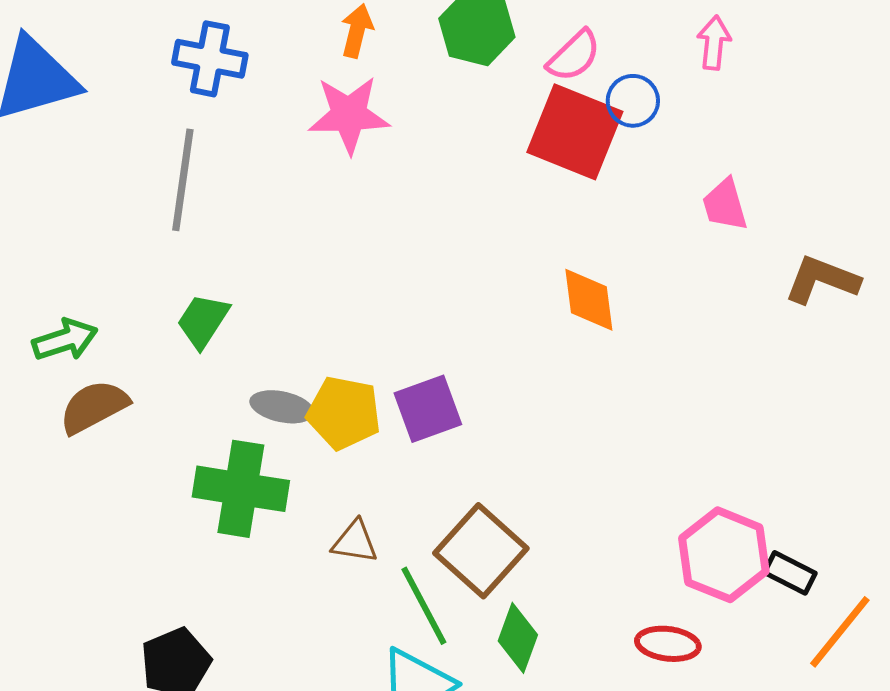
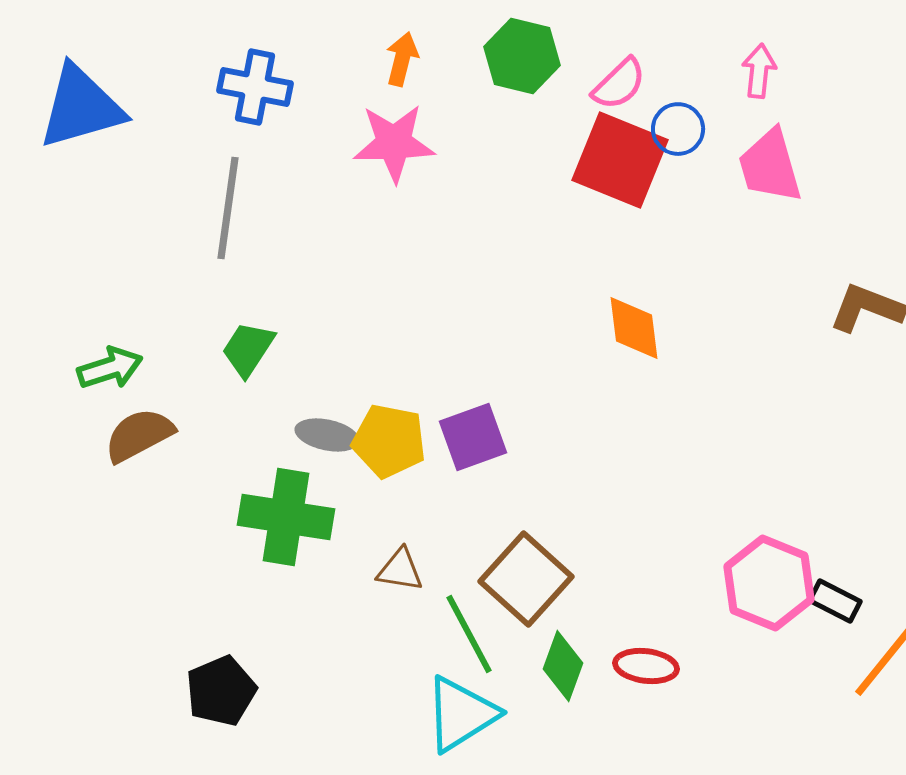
pink trapezoid: (725, 205) -> (770, 166), moved, size x1.4
red ellipse: (668, 644) -> (646, 666), moved

